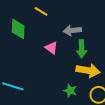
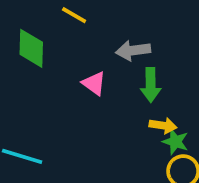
yellow arrow: (88, 70) -> (163, 126), size x0.6
green star: (70, 91) -> (175, 142), moved

